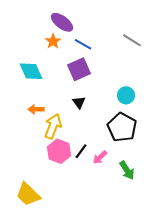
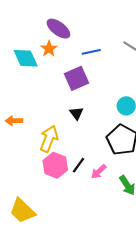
blue line: (83, 44) -> (91, 52), moved, turned -42
cyan diamond: (31, 71) -> (26, 58), moved
orange arrow: (36, 109) -> (14, 121), moved

